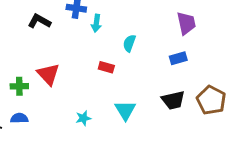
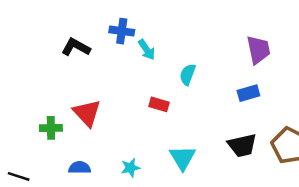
cyan arrow: (96, 23) -> (147, 50), turned -42
blue semicircle: (19, 118) -> (80, 168), moved

